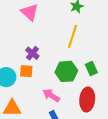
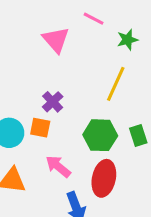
pink arrow: (51, 95) -> (58, 166), moved
red ellipse: (87, 99) -> (104, 178), moved

